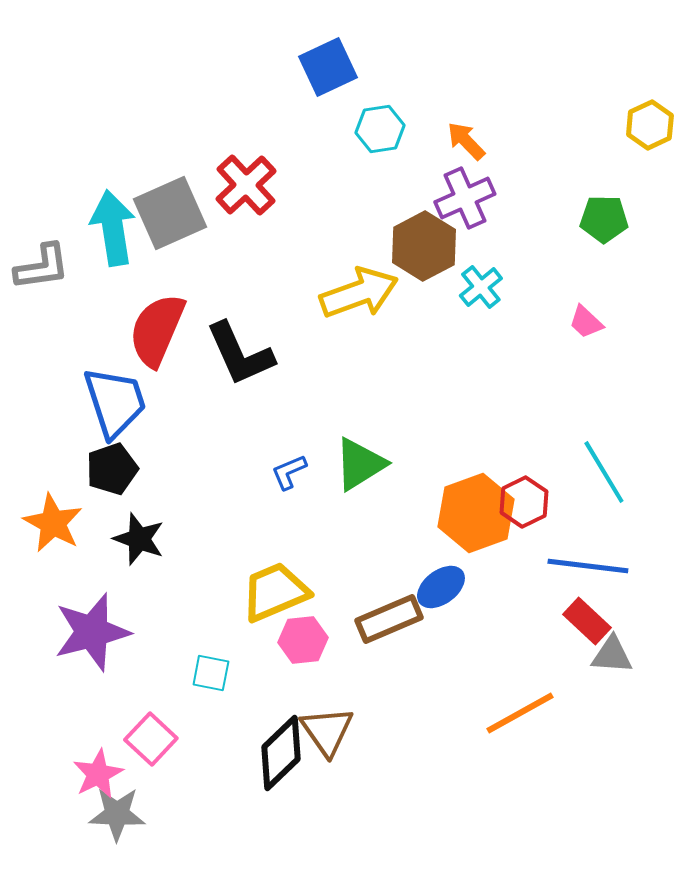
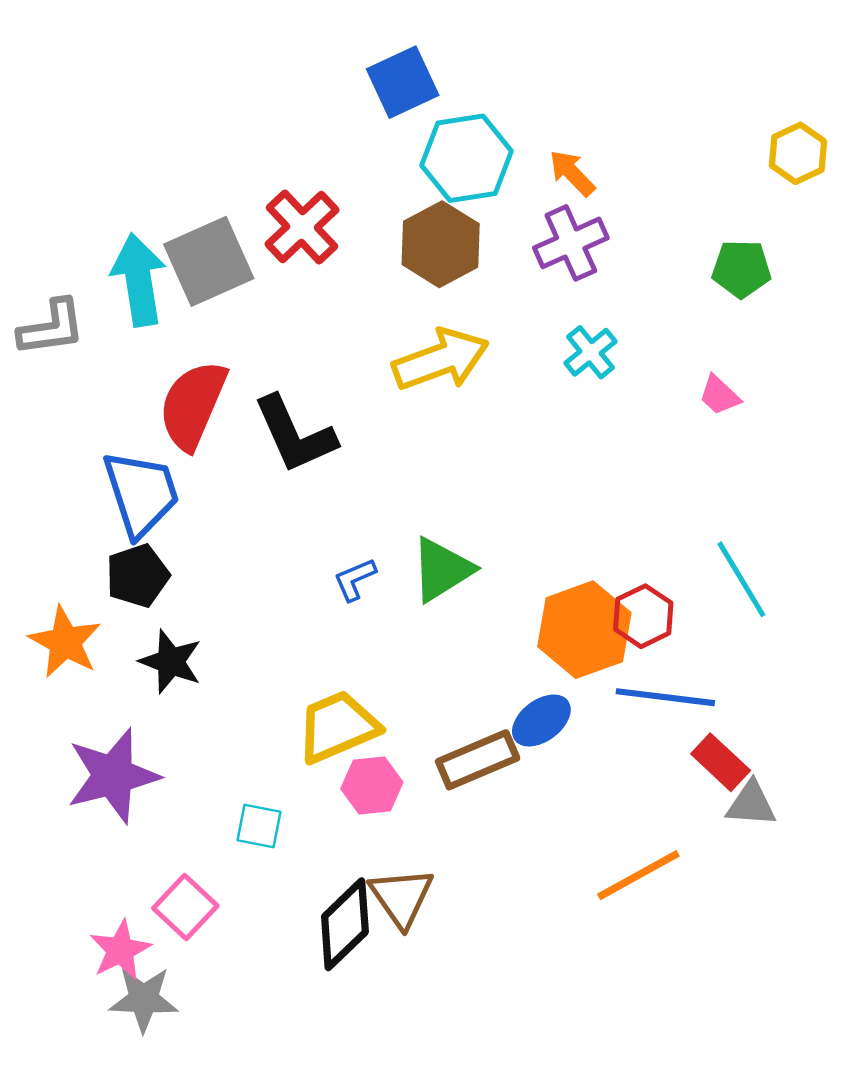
cyan hexagon: (380, 129) -> (466, 158), size x1.5
brown hexagon: (424, 246) -> (441, 244), moved
blue line: (588, 566) -> (665, 697), moved

